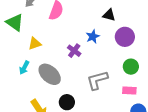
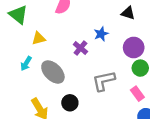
black triangle: (109, 15) -> (128, 13), moved
purple circle: (125, 37) -> (134, 48), moved
pink rectangle: (129, 91) -> (137, 94), turned 48

